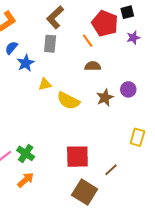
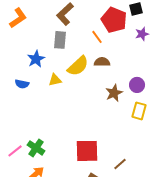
blue semicircle: (11, 48) -> (22, 84), moved, turned -120
yellow semicircle: (68, 101) -> (78, 66), moved, turned -70
yellow rectangle: (137, 137) -> (139, 111), moved

